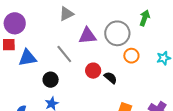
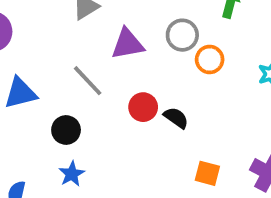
gray circle: (117, 33) -> (182, 35), size x0.7
orange circle: (131, 56) -> (210, 59), moved

